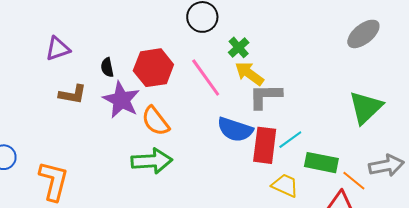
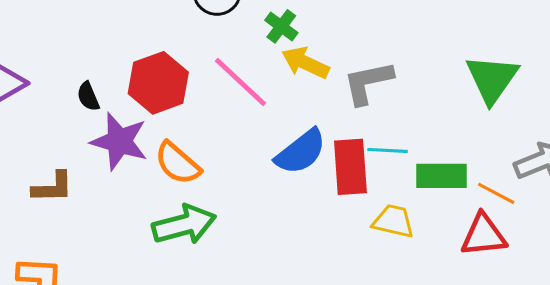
brown L-shape: (73, 94) -> (53, 187), moved
gray L-shape: (265, 96) -> (368, 83), moved
blue semicircle: (235, 129) -> (301, 152), turned -45
cyan line: (290, 140) -> (388, 150), turned 50

